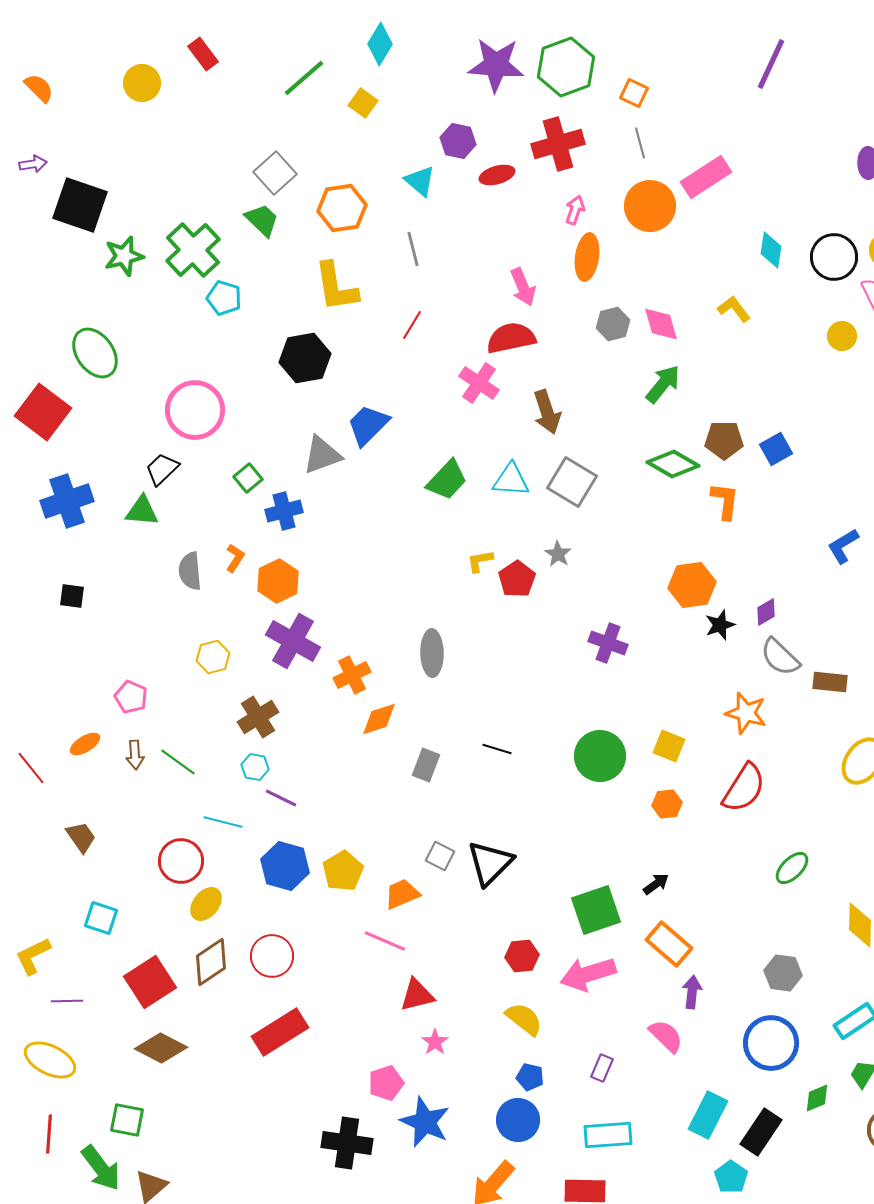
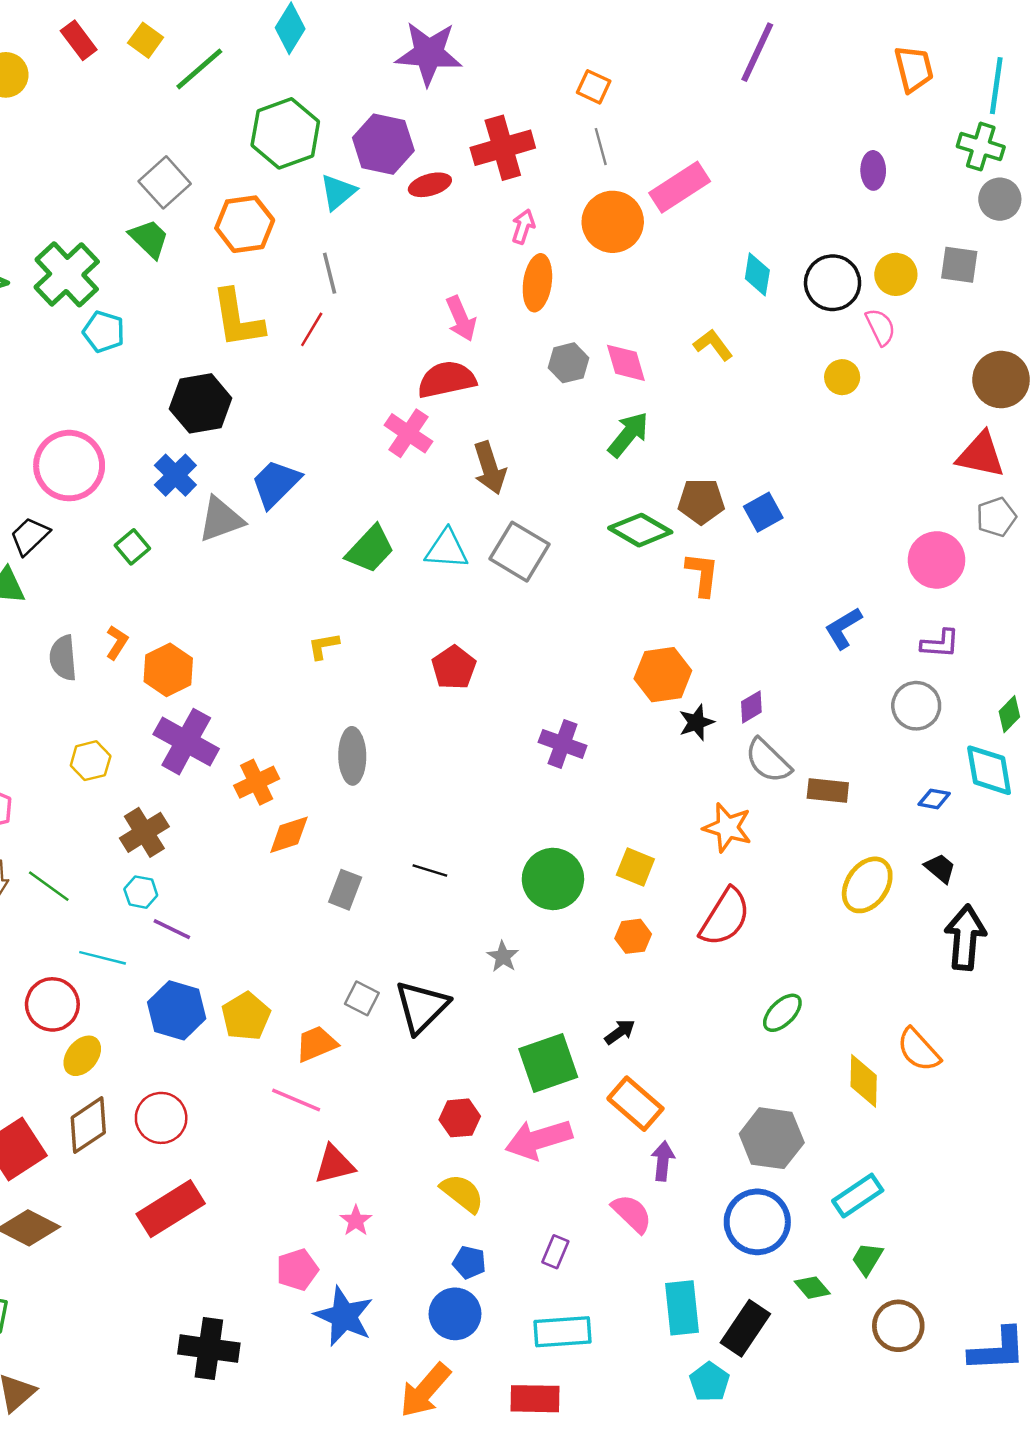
green hexagon: (566, 67) -> (285, 133), moved
yellow square: (363, 103) -> (146, 40), moved
purple hexagon: (458, 141) -> (383, 144), size x1.4
cyan triangle: (420, 181) -> (338, 192), turned 40
red line: (412, 325) -> (312, 329), moved
blue cross: (284, 511) -> (175, 475), moved, turned -30
gray star: (558, 554) -> (503, 957), moved
yellow L-shape: (480, 561) -> (324, 646), moved
gray hexagon: (783, 973) -> (772, 1138), size x1.4
green diamond: (817, 1098) -> (812, 1288), turned 72
cyan rectangle: (708, 1115) -> (682, 1308), turned -33
black cross: (347, 1143) -> (209, 1349), moved

